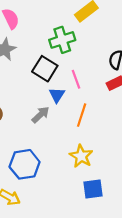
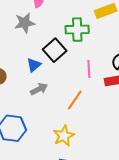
pink line: (76, 79) -> (89, 69), moved
blue triangle: (57, 95) -> (34, 65), moved

